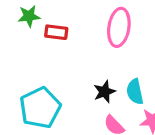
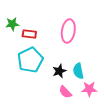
cyan pentagon: (40, 108) -> (30, 60), moved

